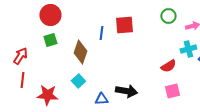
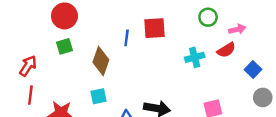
cyan cross: (188, 49) -> (195, 57), moved
red semicircle: (168, 66) -> (226, 50), moved
cyan square: (78, 81) -> (99, 96), turned 32

